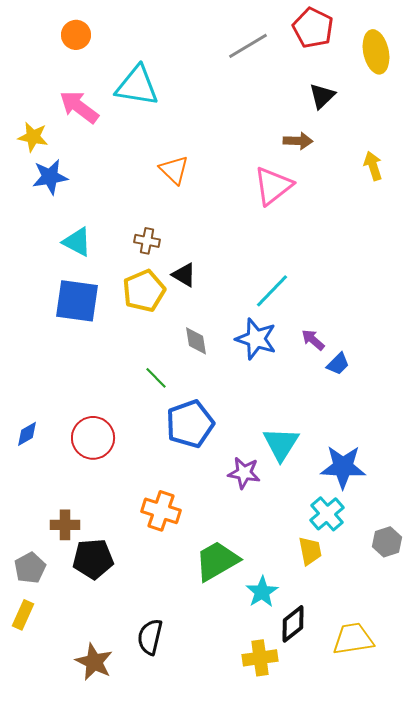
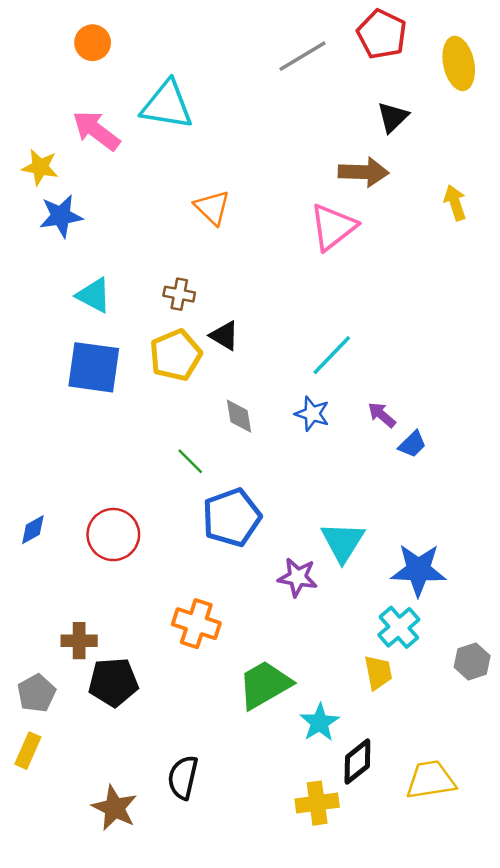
brown arrow: (298, 141) -> (363, 172), size x1.4
blue star: (256, 339) -> (312, 414), size x0.7

